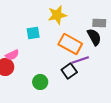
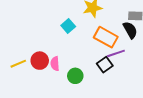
cyan square: (33, 33) -> (68, 26), turned -32
pink semicircle: (12, 55) -> (55, 64), moved, turned 112

